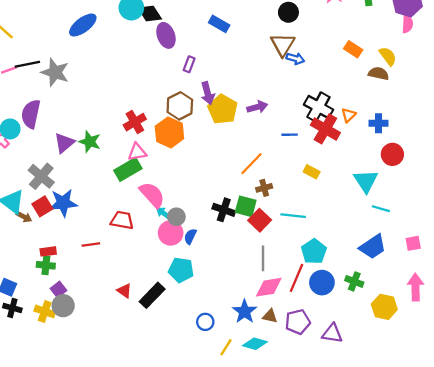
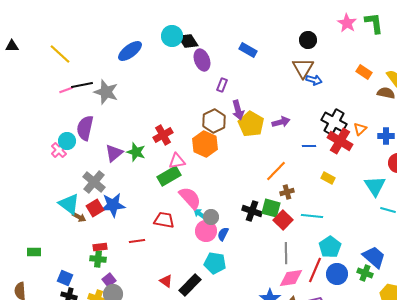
red cross: (135, 122) -> (163, 135), moved
blue trapezoid: (373, 247) -> (374, 257), moved, turned -105

